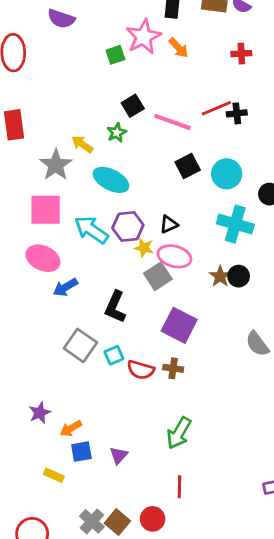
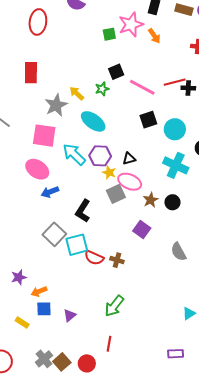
brown star: (220, 276) -> (151, 200), moved
purple square: (179, 325) -> (142, 229), moved, size x0.7
cyan square: (114, 355) -> (77, 245), size x1.6

